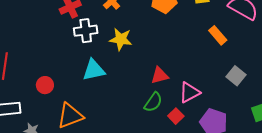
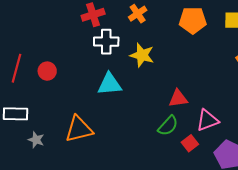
red circle: (45, 85) -> (47, 71), moved

